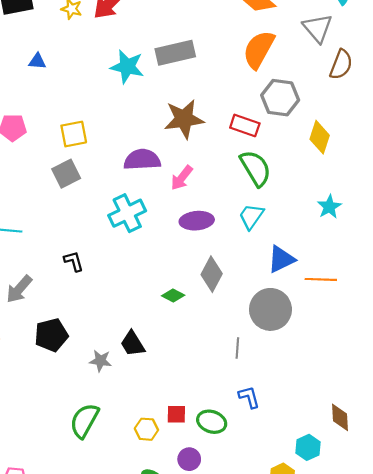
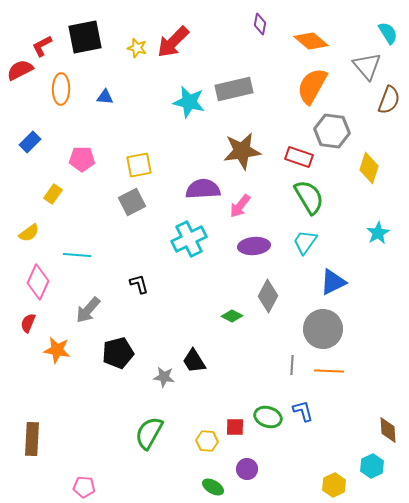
orange line: (321, 279) -> (329, 371), moved
green ellipse: (212, 422) -> (268, 417), moved
cyan hexagon: (308, 447) -> (372, 466), moved

